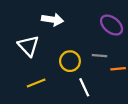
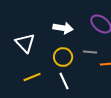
white arrow: (52, 20) -> (63, 28), moved
white line: (84, 87) -> (64, 81), moved

